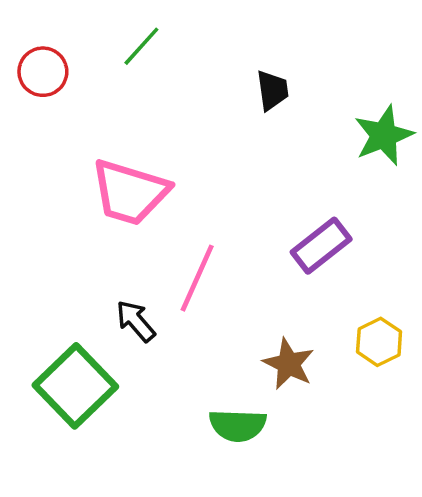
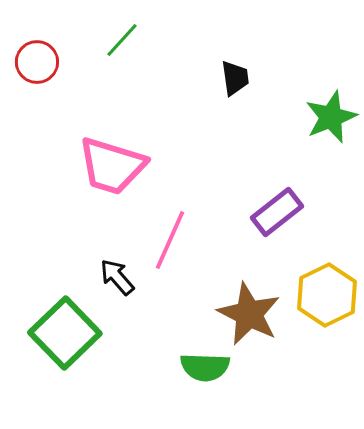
yellow hexagon: (379, 342) -> (327, 295), size x1.5
brown star: (289, 364) -> (249, 314), size x1.4

